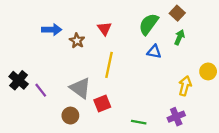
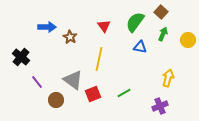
red triangle: (105, 28) -> (104, 26), moved
yellow circle: (208, 71) -> (188, 40), moved
black cross: (19, 80) -> (21, 57), moved
brown circle: (70, 116) -> (56, 100), moved
green line: (139, 122) -> (124, 93), moved, turned -40

